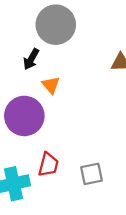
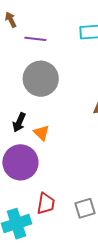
black arrow: (31, 59) -> (19, 122), moved

